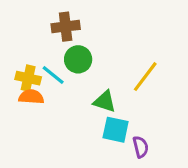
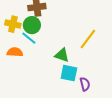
green circle: (78, 59) -> (32, 25), moved
yellow cross: (28, 78) -> (13, 24), moved

